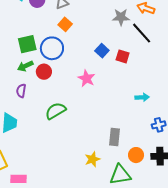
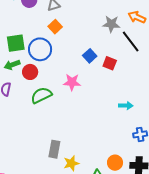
pink star: (86, 78) -> (72, 82), turned -30
green semicircle: (56, 111) -> (41, 95), moved
gray rectangle: (114, 137) -> (54, 149), moved

